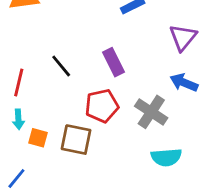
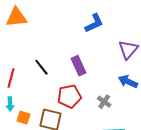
gray cross: (151, 112) -> (104, 102), size x0.6

